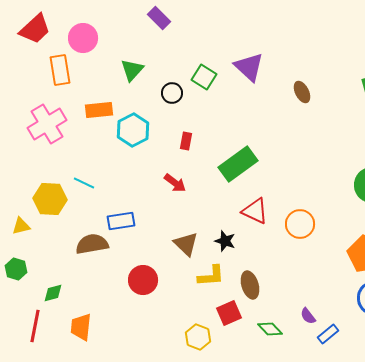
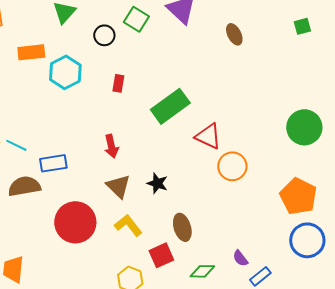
cyan line: (84, 183) -> (16, 145), moved
red arrow: (175, 183) -> (111, 146), moved, turned 40
red triangle: (255, 211) -> (208, 136), moved
yellow L-shape: (211, 276) -> (128, 225), moved, turned -124
red circle: (143, 280) -> (75, 222), size x1.4
green diamond: (270, 329) -> (202, 271), turned -45

